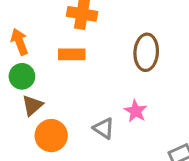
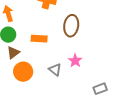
brown ellipse: (146, 52) -> (71, 26), moved
orange rectangle: (72, 54) -> (39, 39), moved

